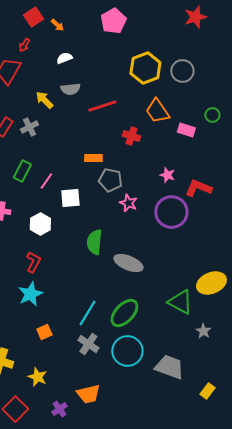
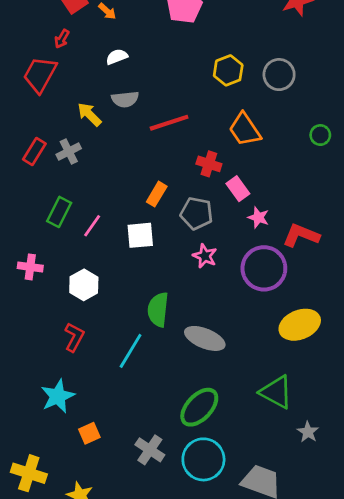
yellow hexagon: (145, 68) -> (228, 70), size x0.7
pink rectangle: (186, 130) -> (238, 189), moved, turned 36
orange rectangle: (93, 158) -> (157, 194), turned -60
gray pentagon: (110, 180) -> (197, 213), moved
white square: (70, 198) -> (140, 235), moved
yellow ellipse: (211, 283) -> (300, 325), moved
cyan star: (30, 294) -> (58, 396), moved
cyan line: (87, 313) -> (131, 351), moved

